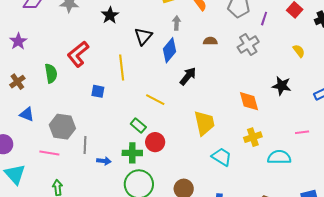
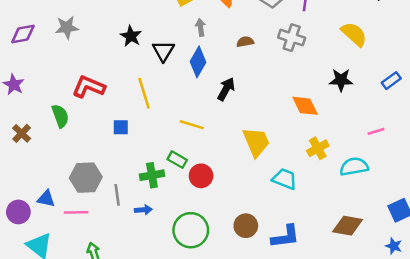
black star: (110, 15) -> (131, 36), moved
gray cross: (248, 45) -> (292, 38), turned -30
yellow semicircle: (299, 51) -> (354, 34), size x1.6
red L-shape: (78, 54) -> (89, 87), turned 72
blue triangle: (27, 114) -> (46, 199), moved
green cross: (132, 153) -> (152, 175), moved

